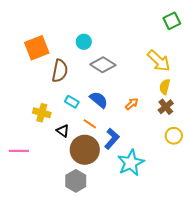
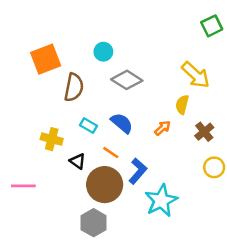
yellow semicircle: (165, 87) -> (182, 105), moved

